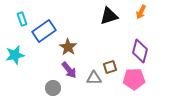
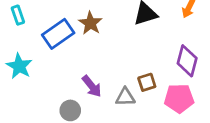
cyan rectangle: (22, 19) -> (18, 15), moved
brown star: (68, 47) -> (90, 23), moved
cyan star: (15, 55) -> (19, 66), turned -30

